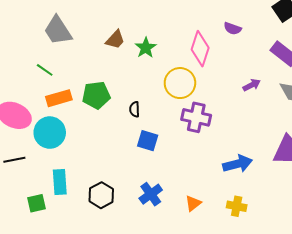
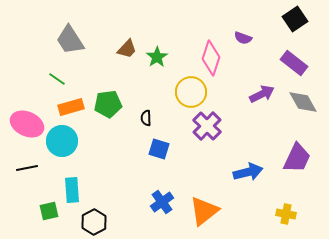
purple arrow: (252, 85) -> (262, 94), size x1.4
purple cross: (196, 117) -> (207, 126), turned 32
black hexagon: (101, 195) -> (94, 222), moved
orange triangle: (193, 203) -> (204, 211), size x1.8
yellow cross: (237, 206) -> (286, 214), moved

